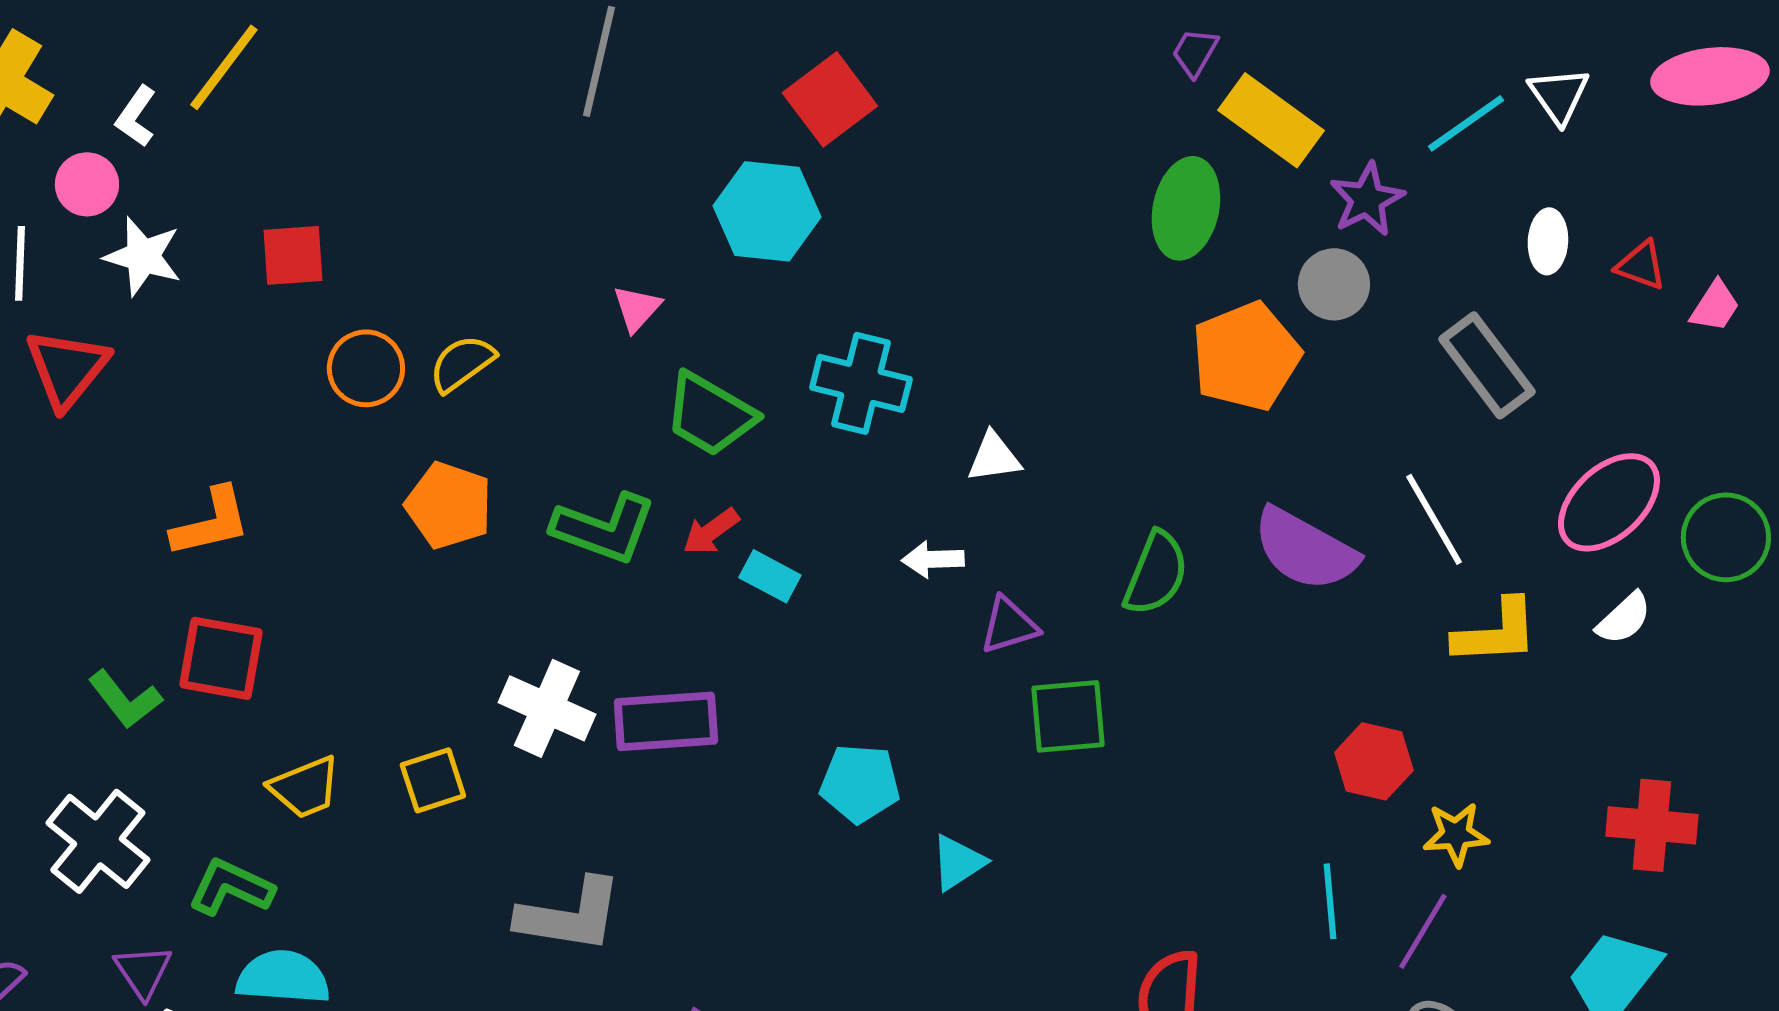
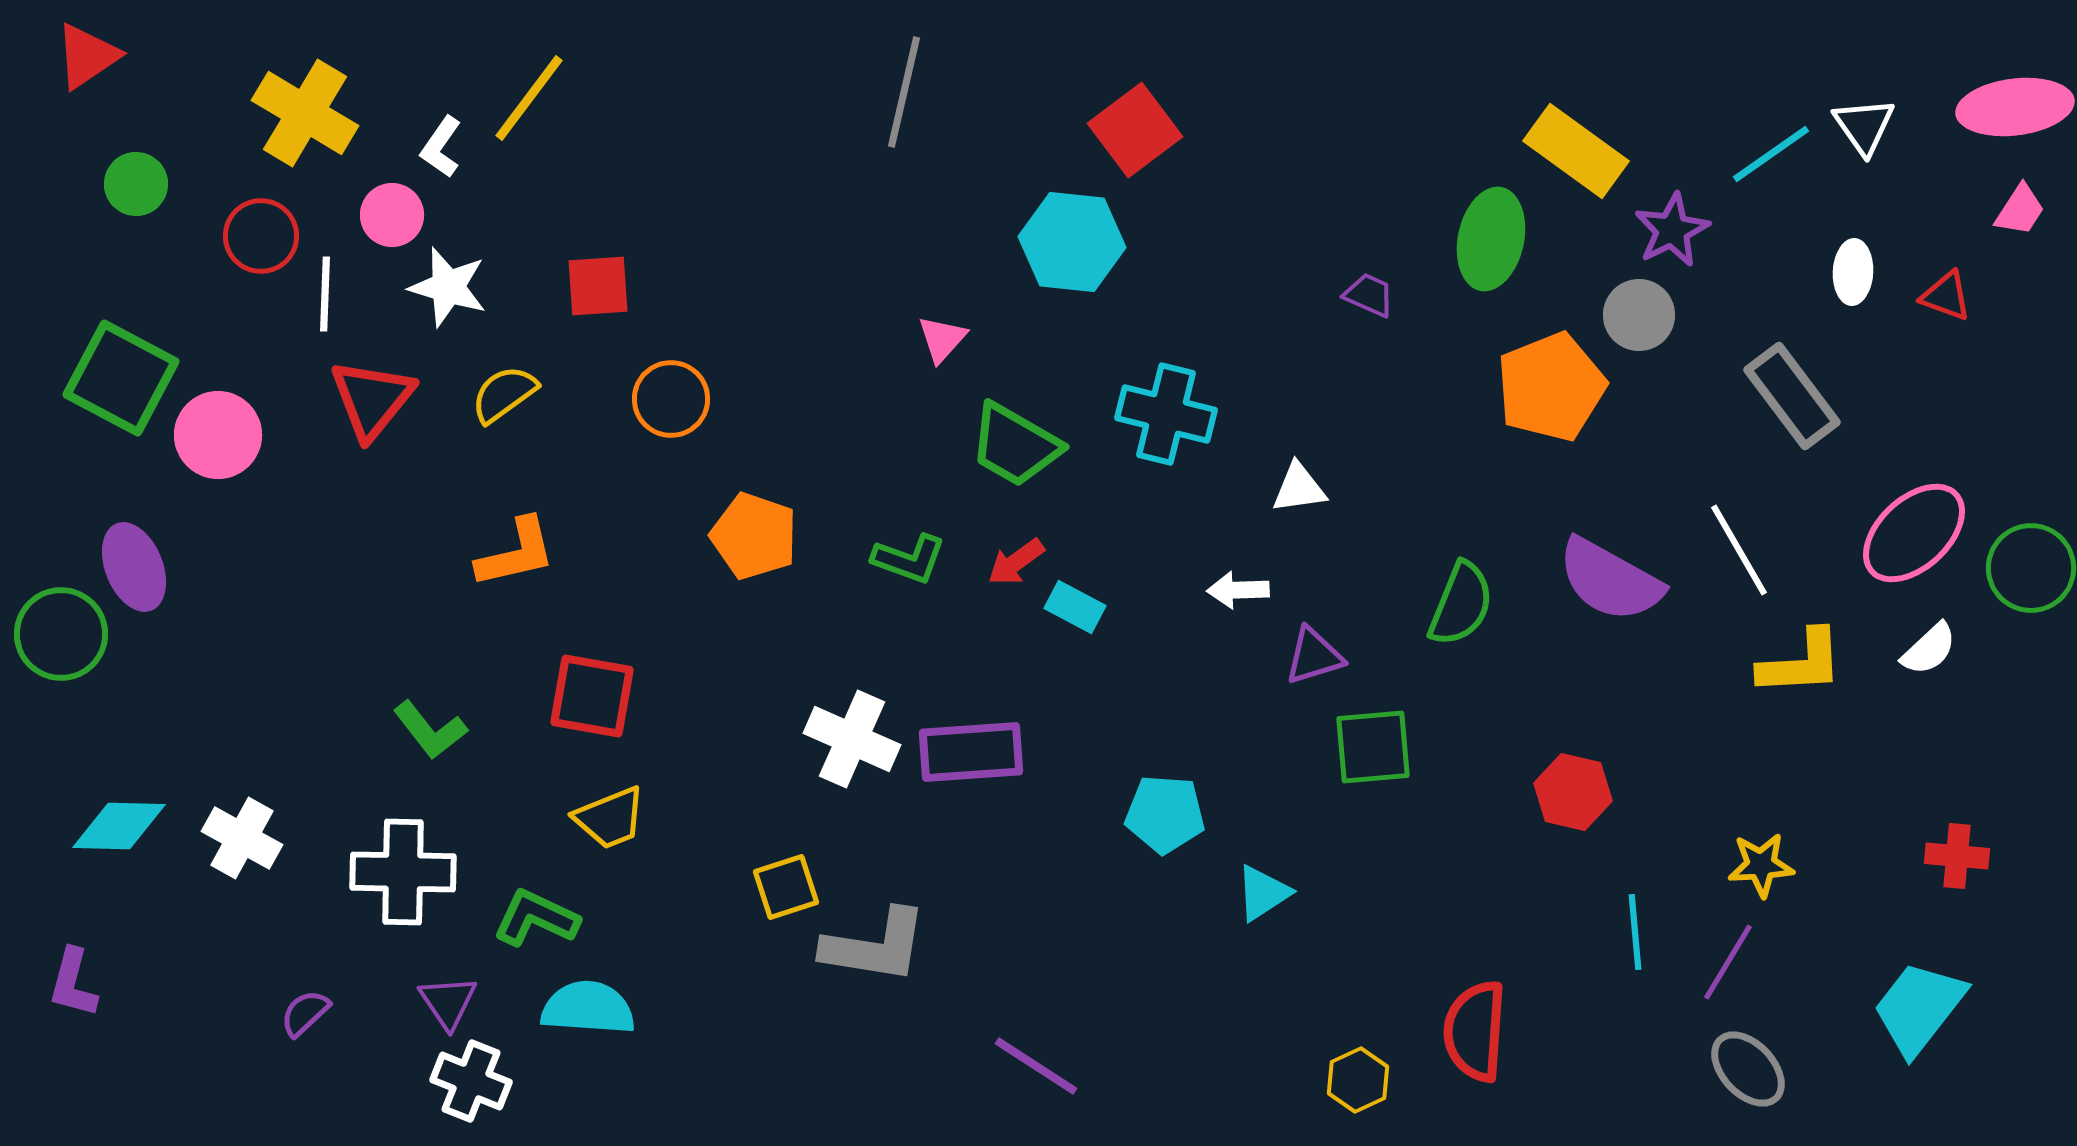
purple trapezoid: (1195, 52) -> (1369, 295), moved, turned 84
pink trapezoid: (1715, 306) -> (2020, 210), moved
yellow semicircle: (462, 363) -> (504, 394), moved
green L-shape: (604, 528) -> (909, 559), size x0.7
red square: (221, 658) -> (592, 696), moved
red hexagon: (1374, 761) -> (1573, 792), moved
yellow square: (433, 780) -> (786, 887), moved
red cross: (1652, 825) -> (1957, 856), size x0.7
white cross: (98, 841) -> (403, 872), turned -38

